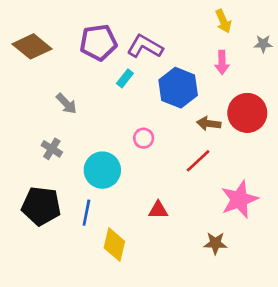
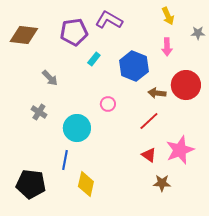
brown diamond: (32, 46) -> (24, 35), turned -32
purple L-shape: (145, 46) -> (109, 20), moved
black pentagon: (41, 206) -> (31, 184), moved
red triangle: (158, 210) -> (149, 155), moved, turned 35

